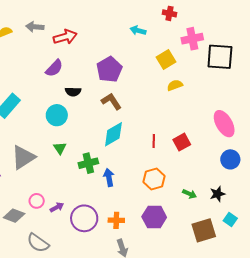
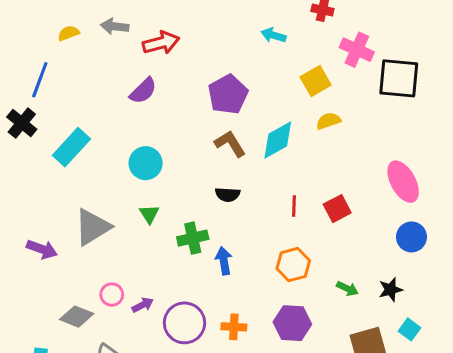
pink cross: (192, 39) -> (357, 50), turned 35
black semicircle: (73, 92) -> (228, 195), moved
cyan diamond: (113, 134) -> (278, 140), moved

